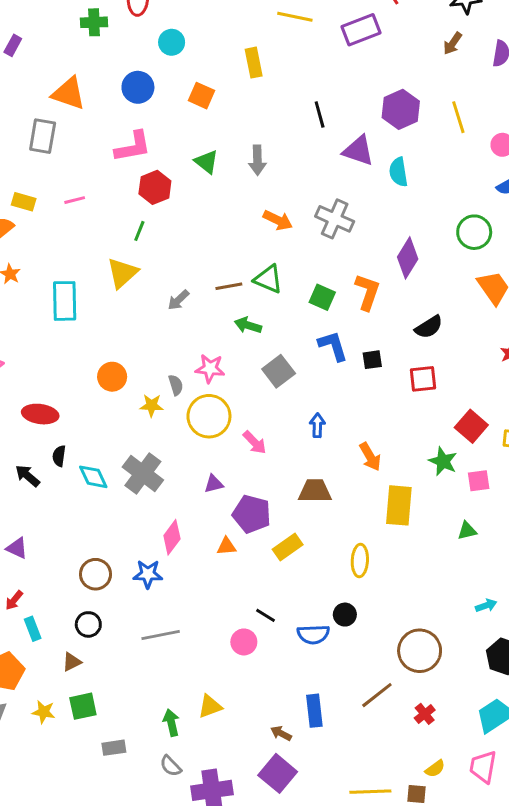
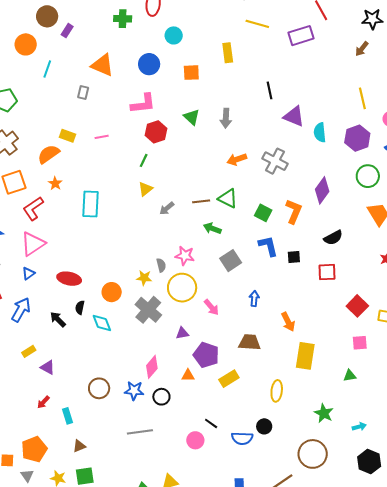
orange square: (202, 96) -> (191, 73), turned -30
purple hexagon: (401, 109) -> (357, 138), moved
gray rectangle: (43, 136) -> (83, 93), size x0.6
orange arrow: (278, 220) -> (237, 159), turned 132
yellow triangle: (122, 273) -> (145, 189), moved, size x0.7
orange circle: (112, 377) -> (112, 292), moved
green star: (443, 461) -> (324, 413), moved
gray cross: (143, 473) -> (148, 310), moved
black circle: (88, 624) -> (161, 397), moved
cyan rectangle: (33, 629) -> (68, 416), moved

